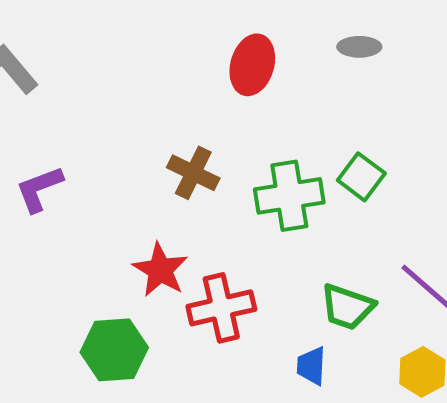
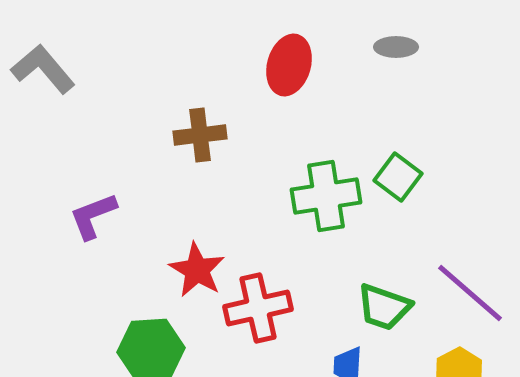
brown cross: (193, 173) -> (200, 135), moved, turned -33
purple L-shape: (39, 189) -> (93, 216), moved

